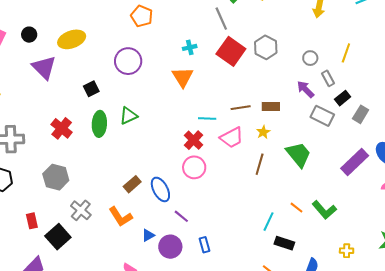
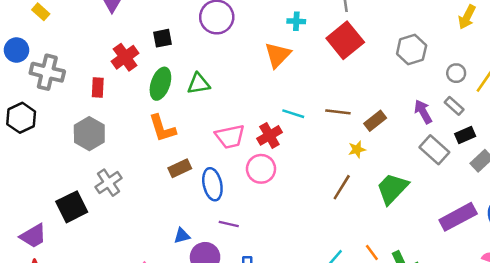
gray hexagon: (266, 47) -> (412, 50), moved
gray circle: (310, 58) -> (456, 73), moved
gray rectangle: (328, 78) -> (454, 106), turned -35
brown rectangle: (271, 106) -> (375, 121), turned -54
red cross: (62, 128) -> (125, 57), moved
pink trapezoid: (232, 138) -> (230, 136), moved
green trapezoid: (299, 154) -> (392, 189), turned -112
purple line: (181, 216) -> (229, 224), turned -42
orange L-shape: (120, 217) -> (162, 128), moved
red rectangle: (32, 221) -> (98, 88), moved

